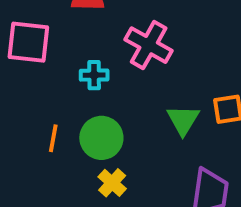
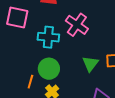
cyan cross: (94, 75) -> (48, 37), size x1.5
orange line: (53, 138) -> (30, 82), moved

